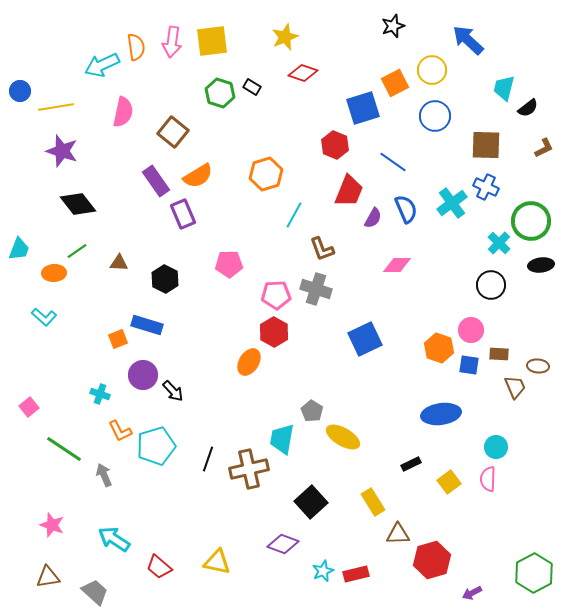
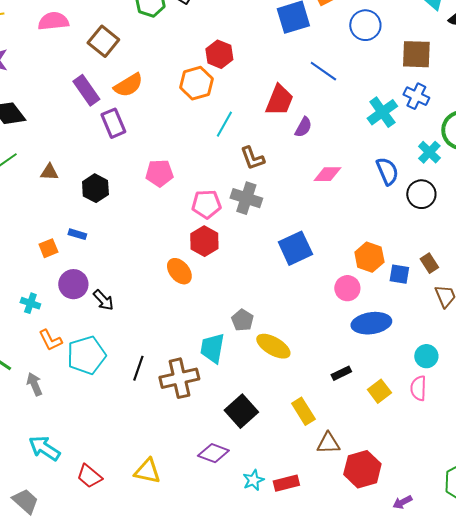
pink semicircle: (123, 112) -> (53, 21), turned -108
red hexagon: (335, 145) -> (219, 54), moved
blue semicircle: (406, 209) -> (387, 171), moved
blue rectangle: (147, 325) -> (77, 234), size x0.6
pink circle: (471, 330) -> (347, 288), moved
brown rectangle: (499, 354) -> (429, 263), turned 54
orange ellipse: (249, 362) -> (179, 271), turned -72

